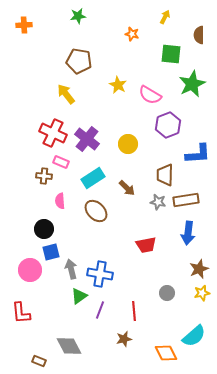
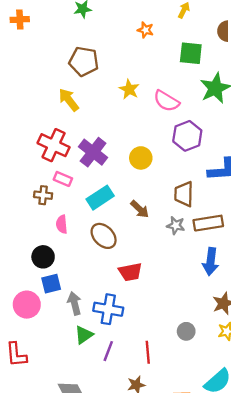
red trapezoid: (146, 245) -> (130, 272), moved

